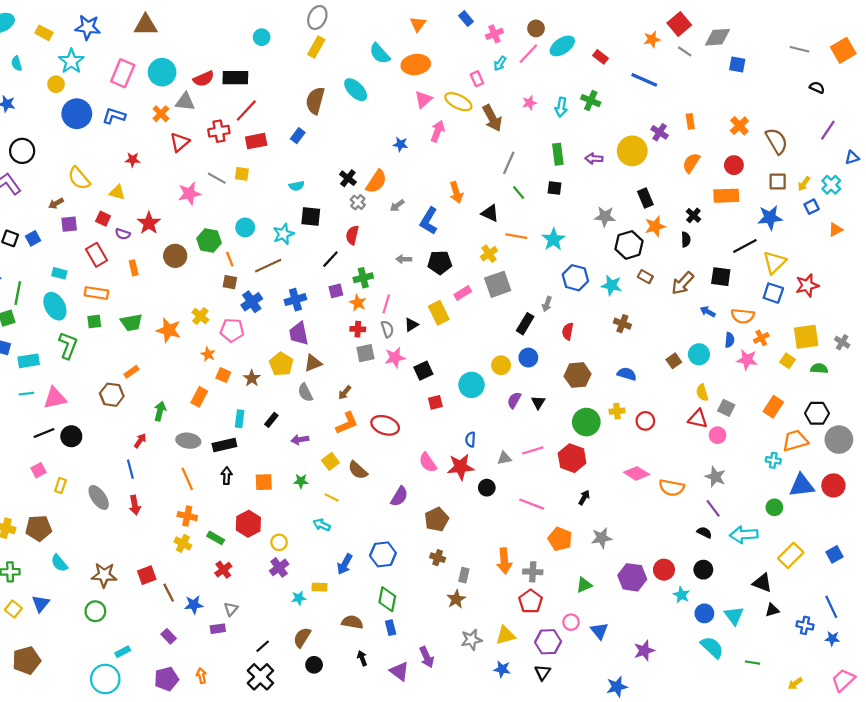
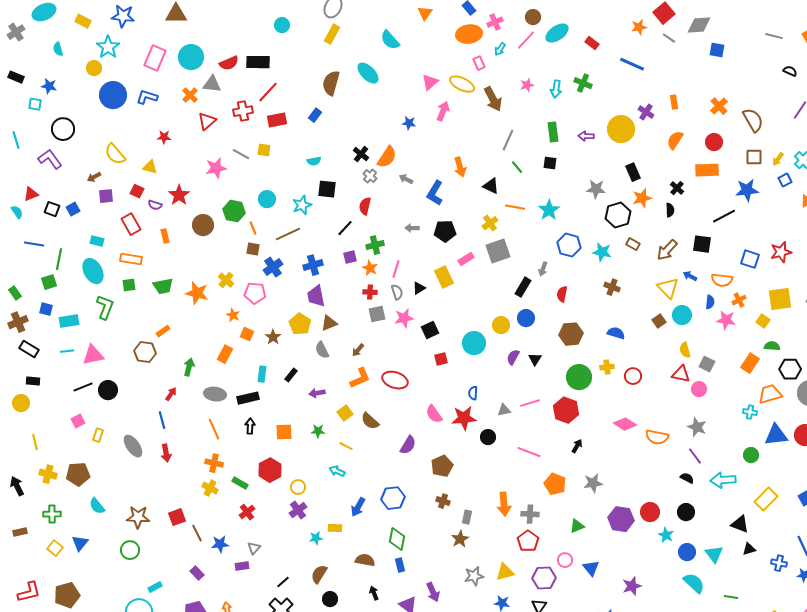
orange ellipse: (416, 65) -> (469, 34), moved
gray arrow: (397, 206) -> (406, 179), turned 64
yellow triangle: (774, 262) -> (668, 288), moved, turned -30
green semicircle: (819, 368) -> (772, 346), moved

